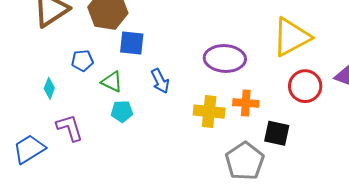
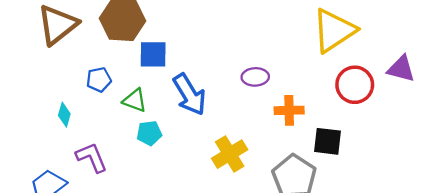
purple ellipse: (225, 58) -> (255, 77), moved, size x0.6
blue arrow: (160, 81) -> (189, 95), size x1.5
yellow cross: (209, 112) -> (230, 154), moved, turned -32

